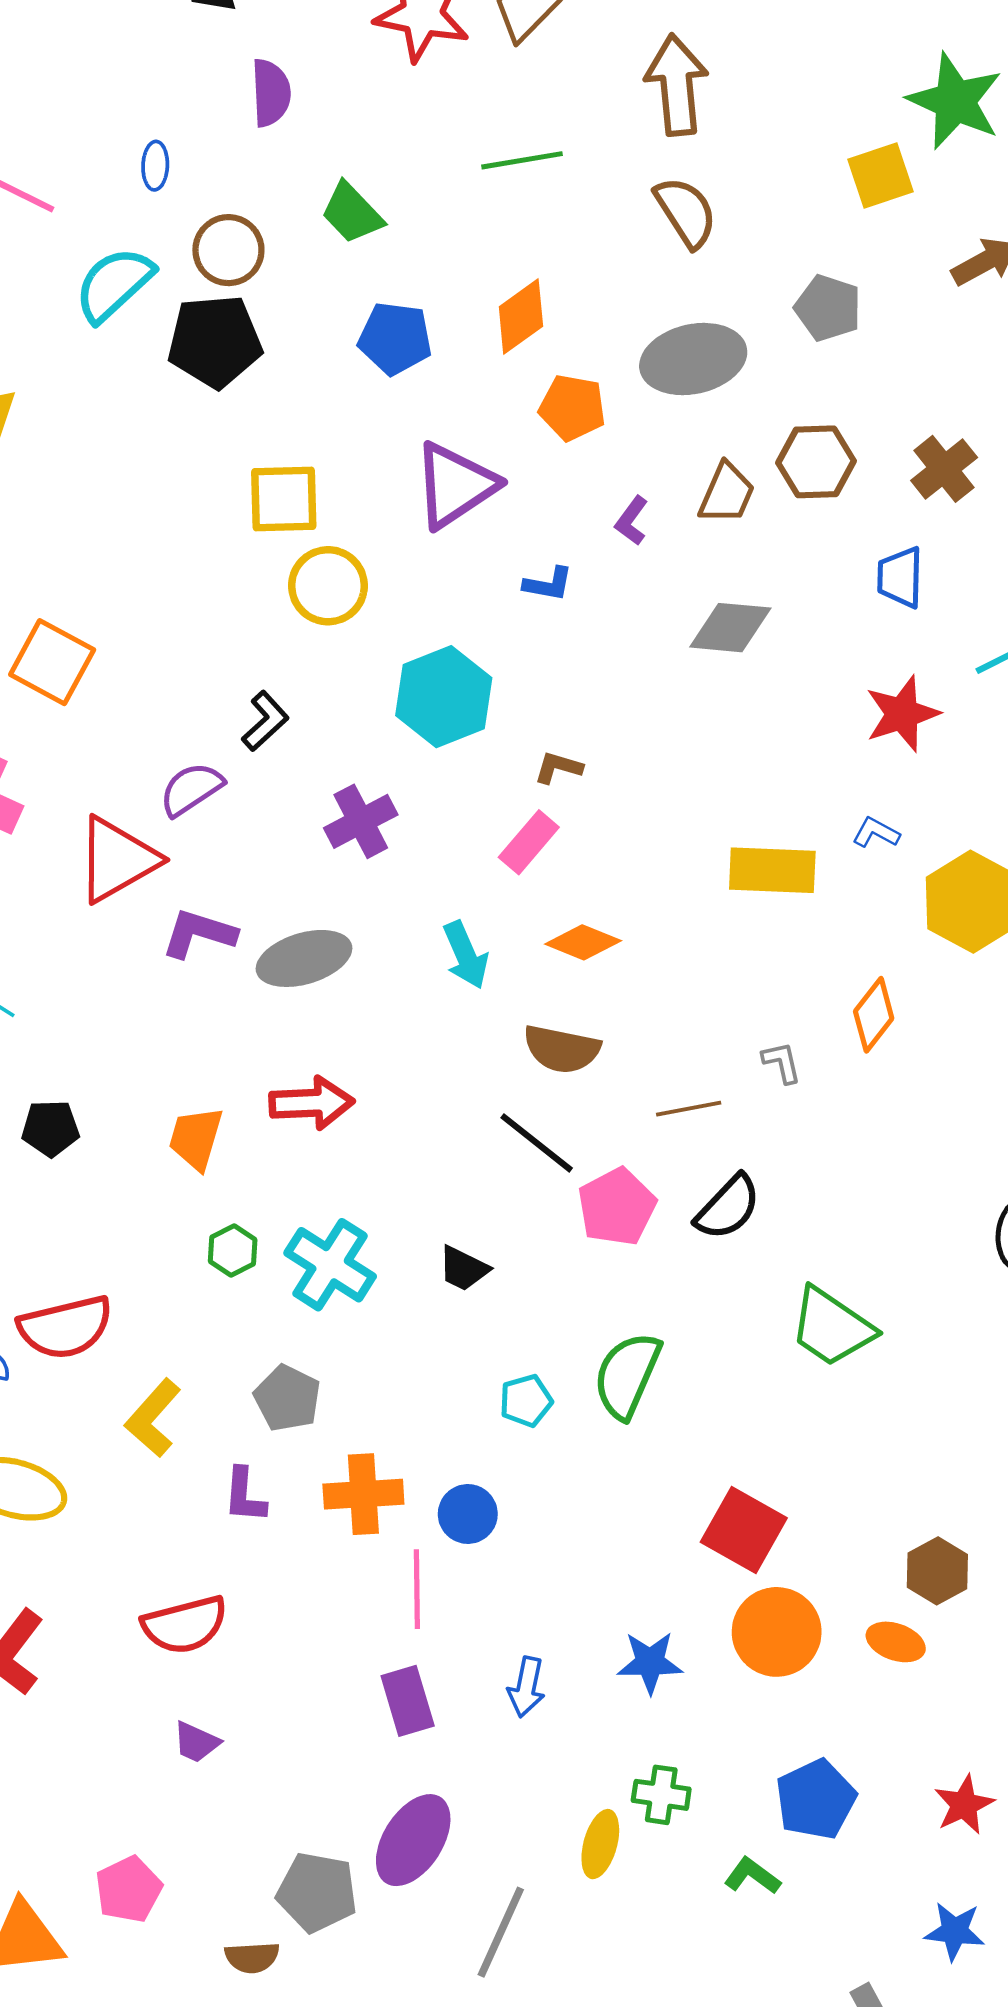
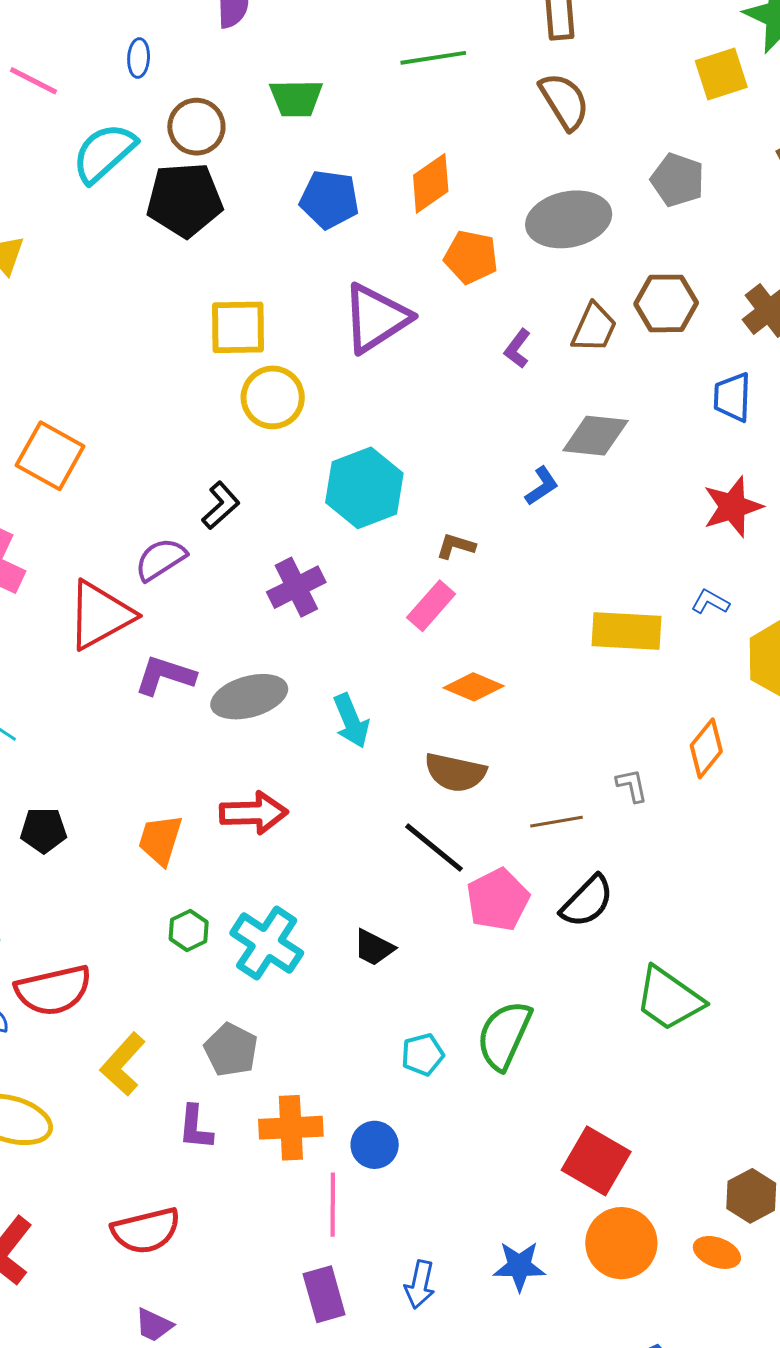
green trapezoid: (352, 213) -> (296, 98), turned -48
blue L-shape: (548, 584) -> (542, 486), moved, turned -45
cyan arrow: (466, 955) -> (351, 721), moved

